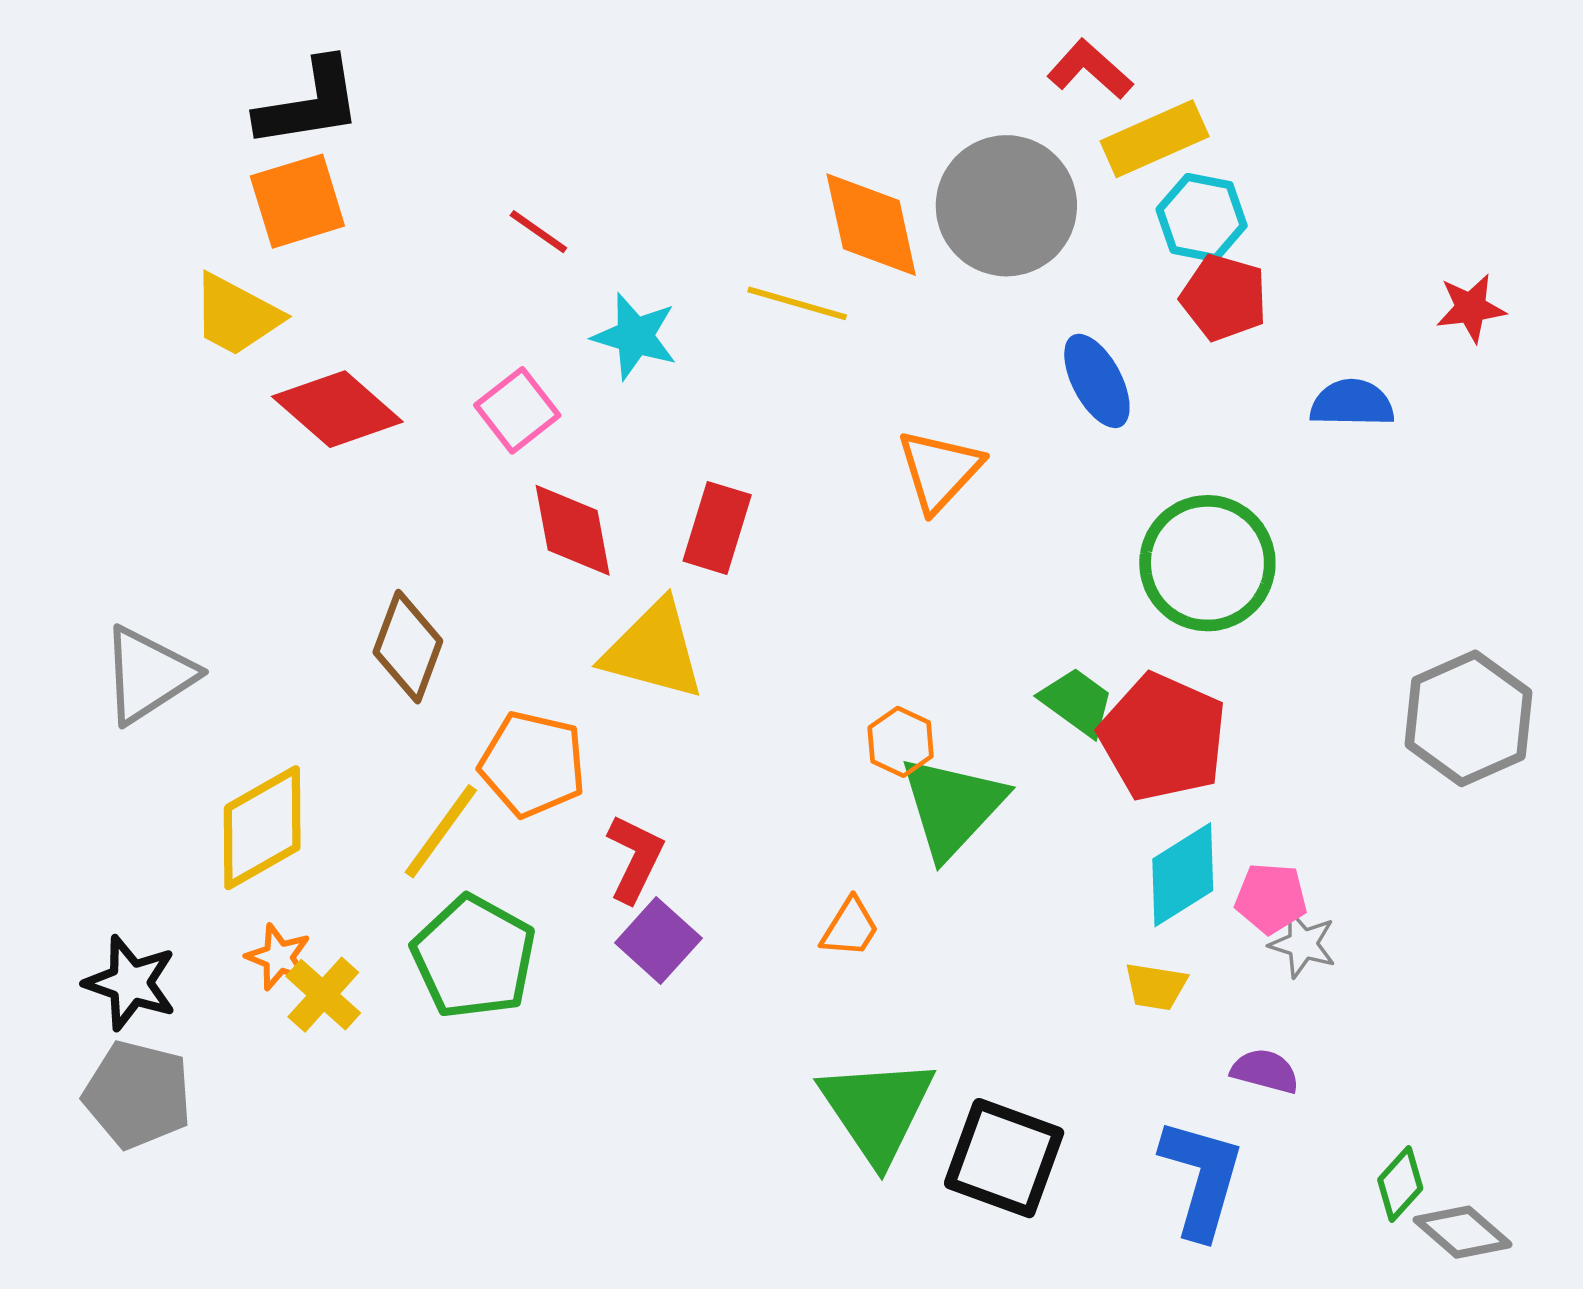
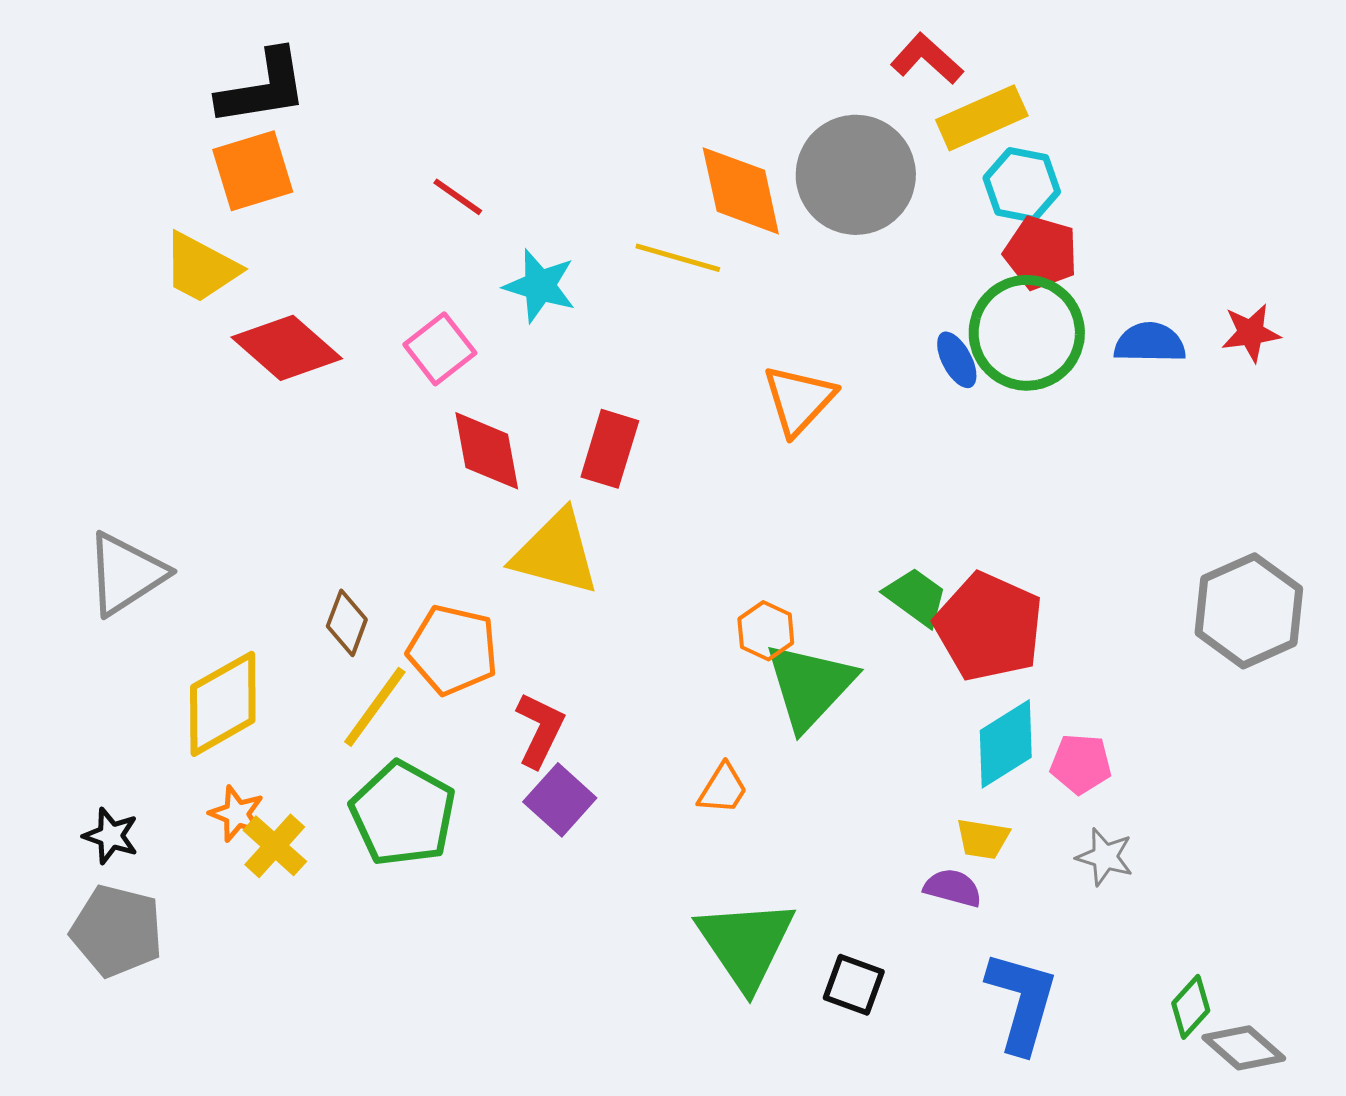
red star: (1471, 308) -> (1251, 333), moved
blue ellipse: (1097, 381) -> (957, 360), moved, size x0.7
green circle: (1207, 563) -> (1027, 333), moved
brown diamond: (408, 647) -> (347, 623), moved, size x0.7
gray star: (1303, 944) -> (1105, 857), moved
black star: (130, 983) -> (111, 836), size x0.7
purple semicircle: (1265, 1071) -> (953, 888), moved
black square: (1004, 1158) -> (854, 985), size x0.6

